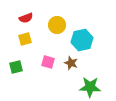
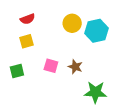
yellow circle: (57, 25) -> (72, 23), moved
cyan hexagon: (82, 40) -> (97, 31), moved

